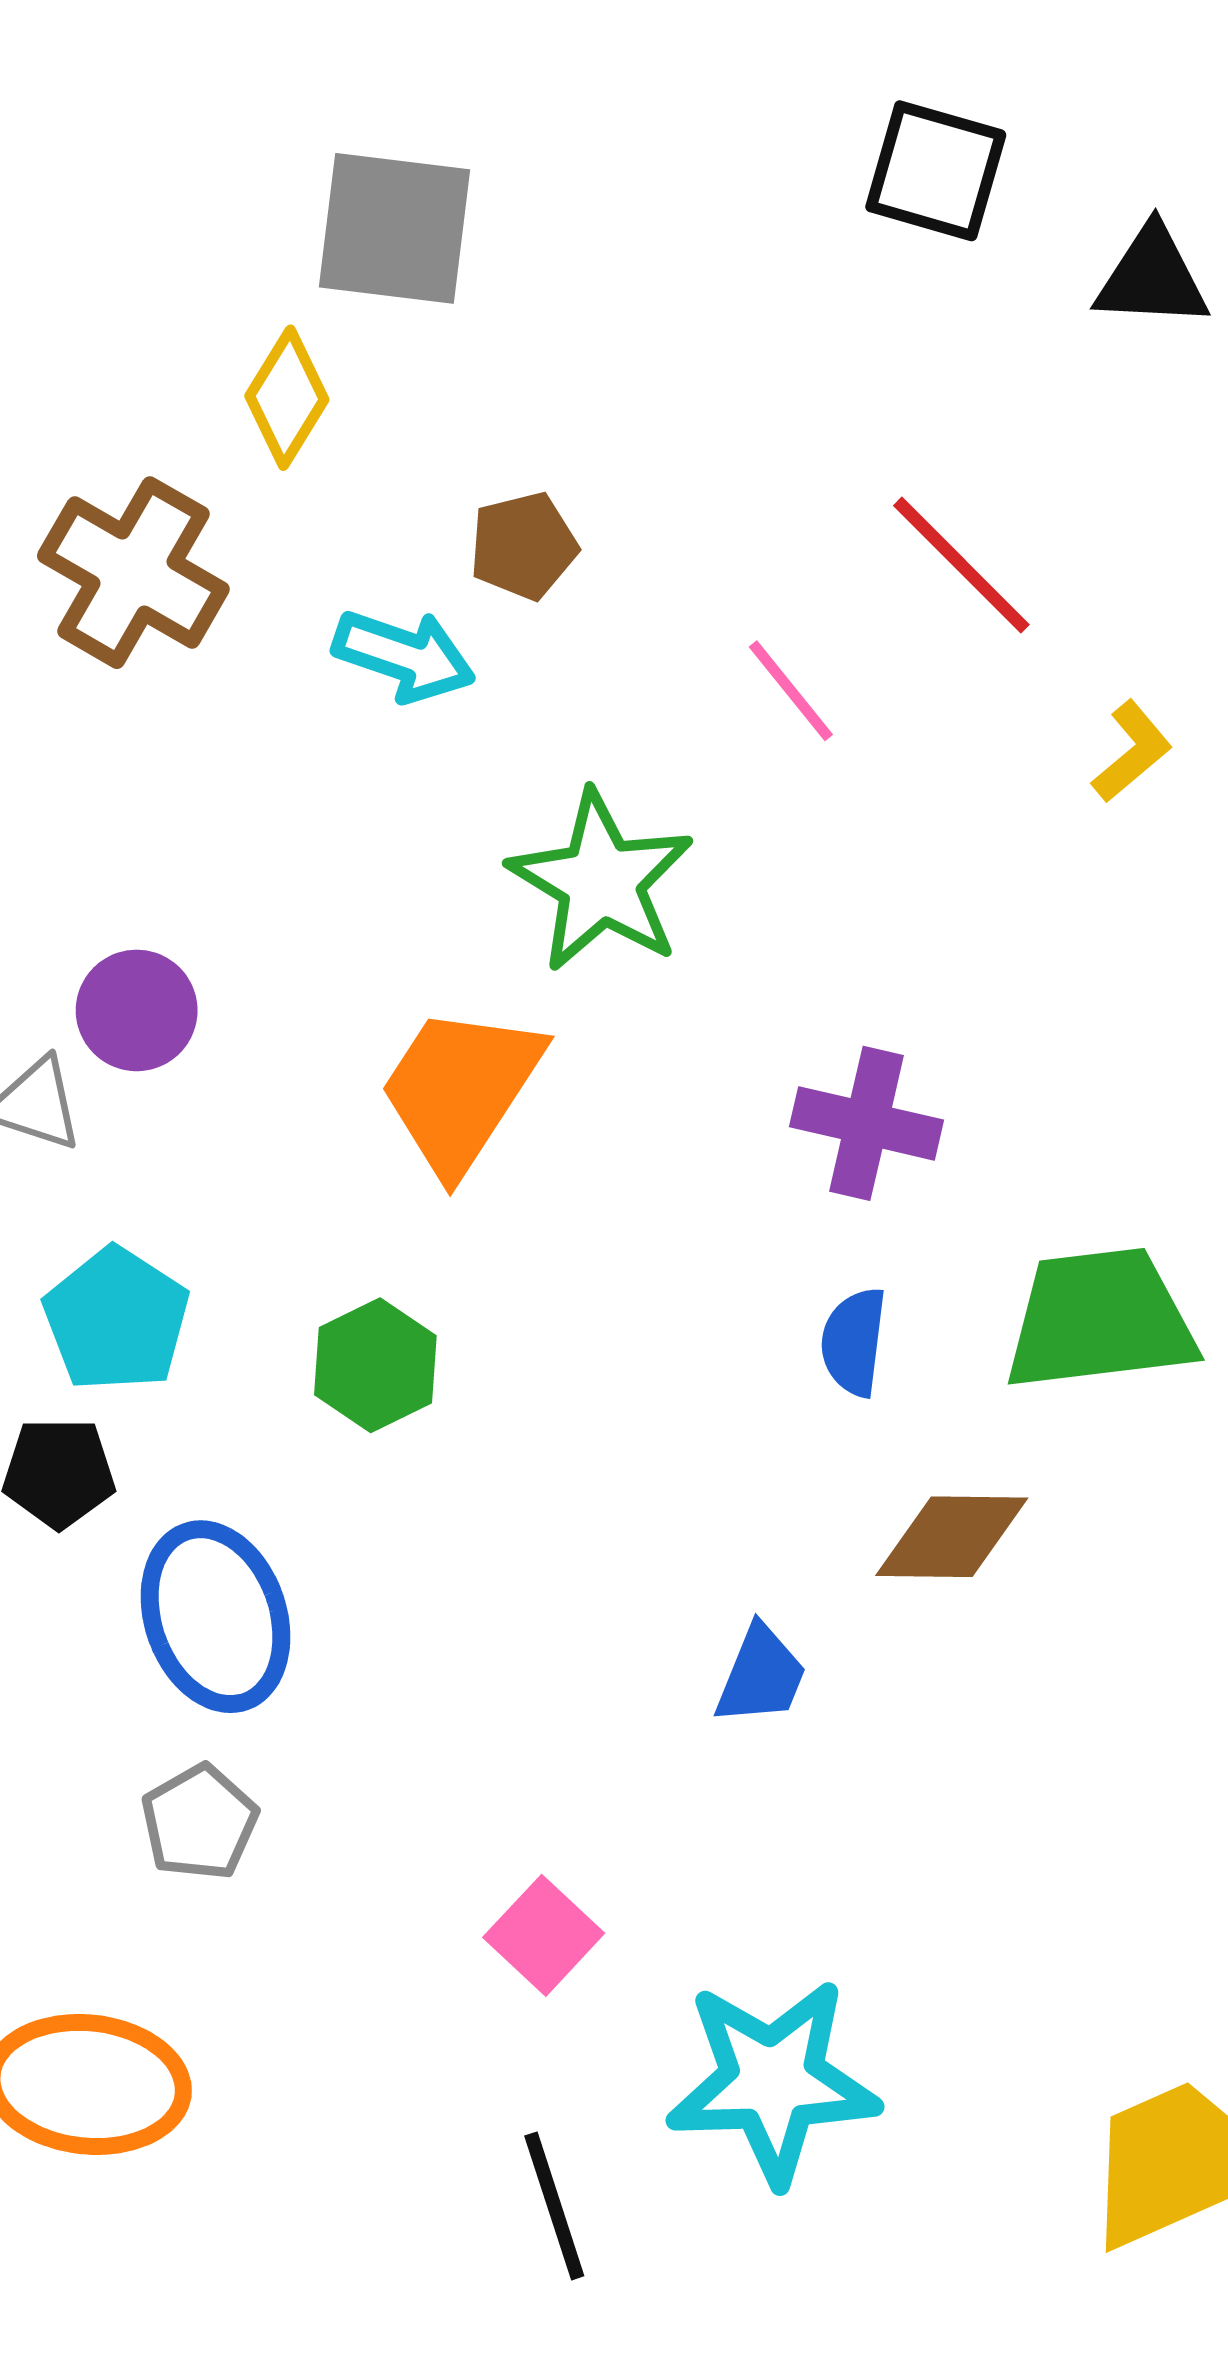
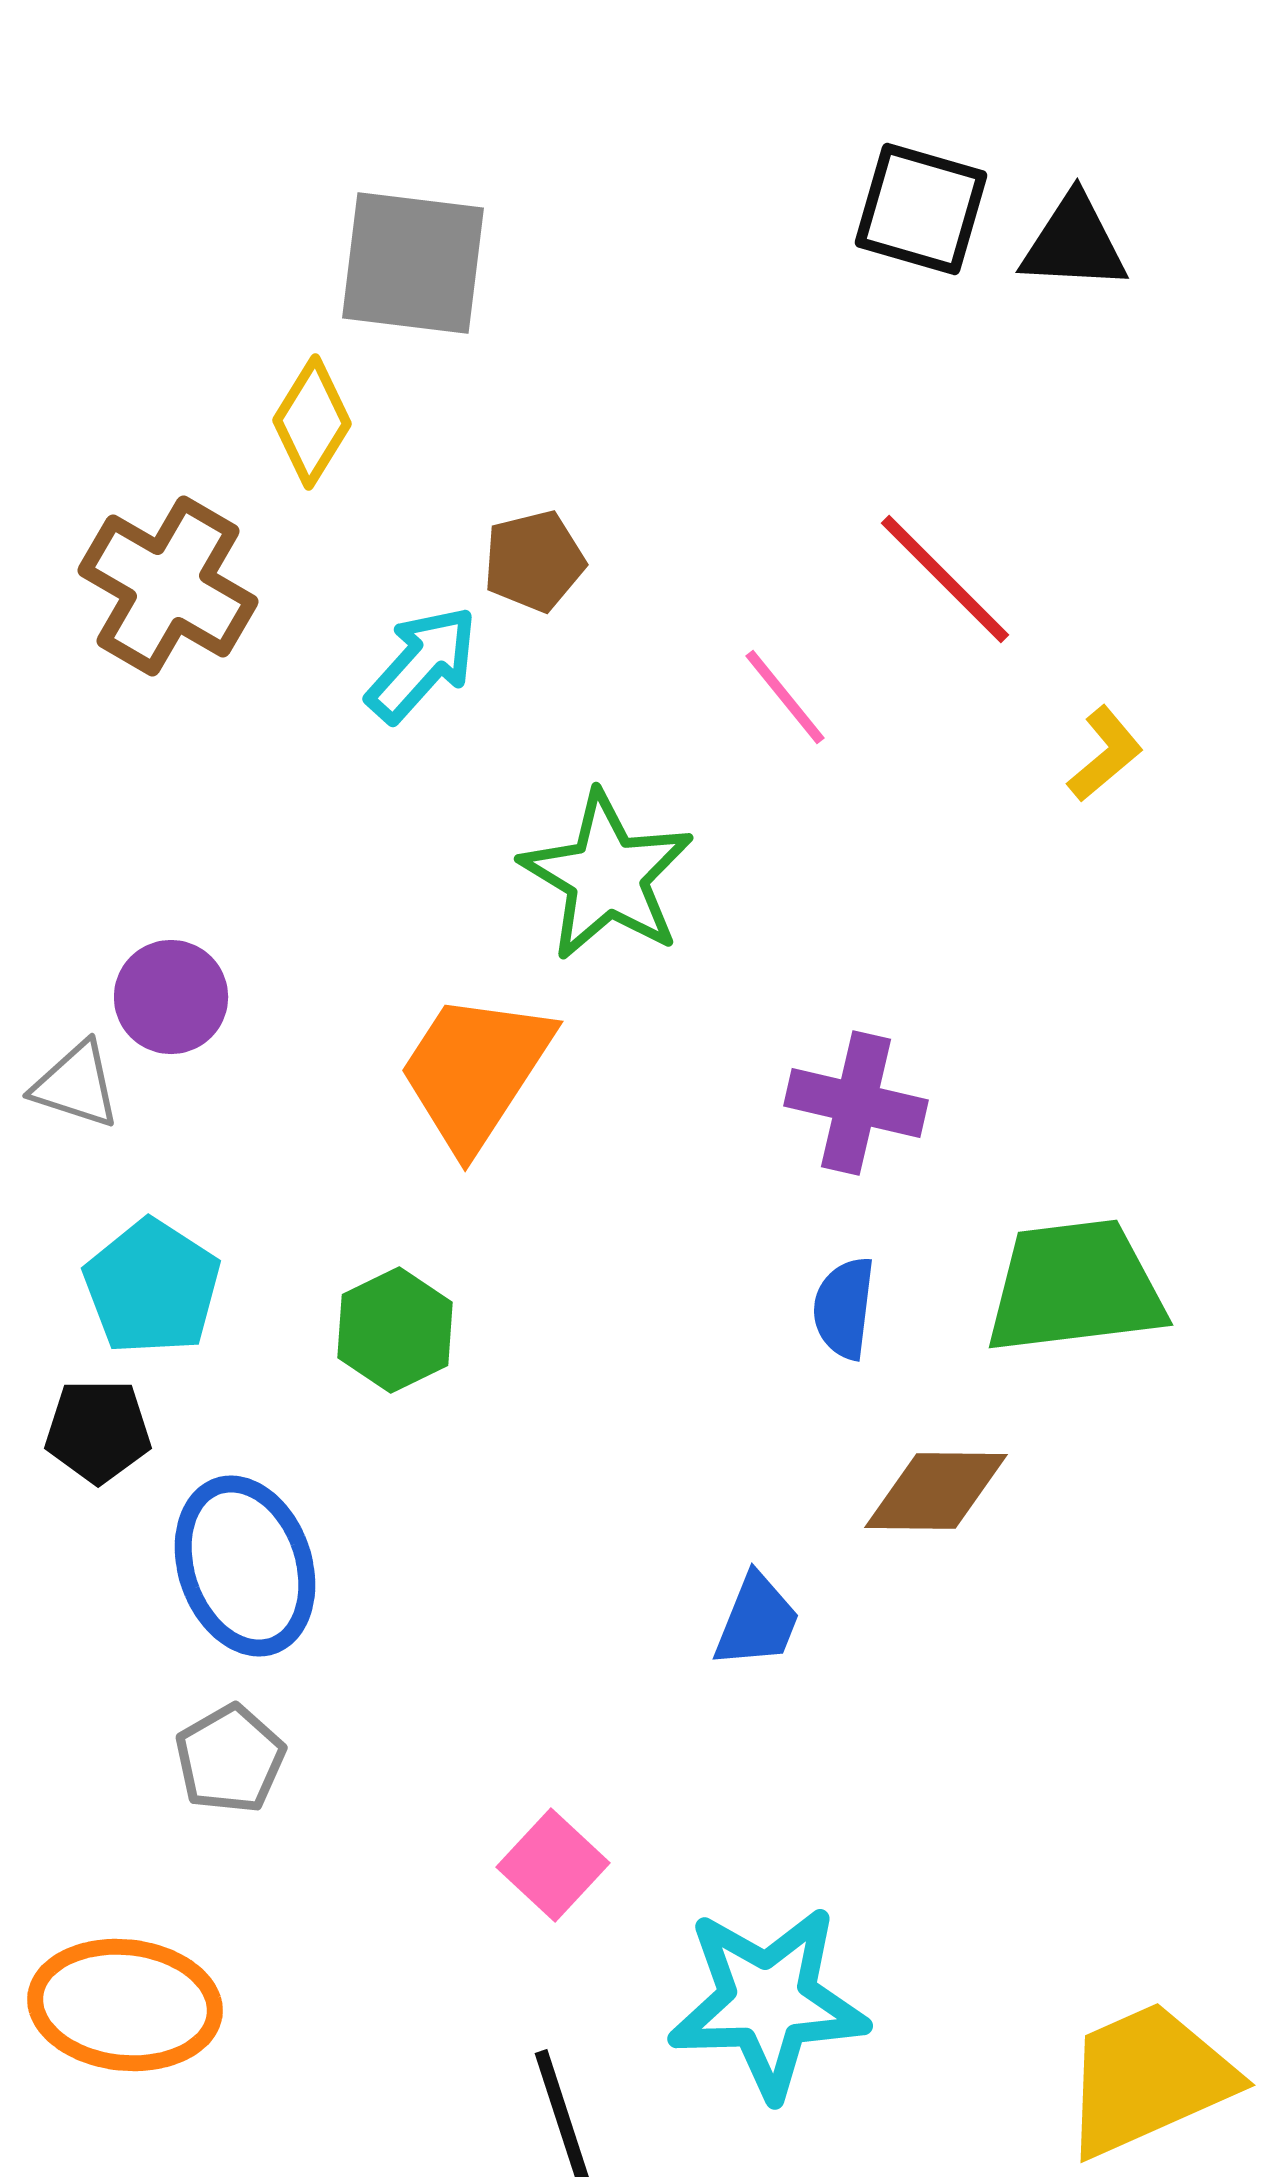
black triangle: (1152, 277) -> (1074, 243), moved
cyan arrow: (404, 656) -> (422, 664), turned -67

